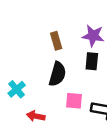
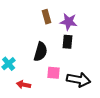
brown rectangle: (56, 41) -> (47, 17), moved

